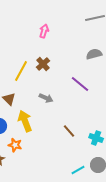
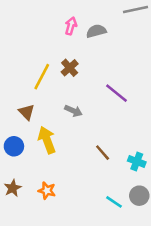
gray semicircle: (94, 54) -> (96, 31), moved
orange star: (15, 145) -> (47, 191), moved
cyan line: (78, 170) -> (114, 202), turned 64

